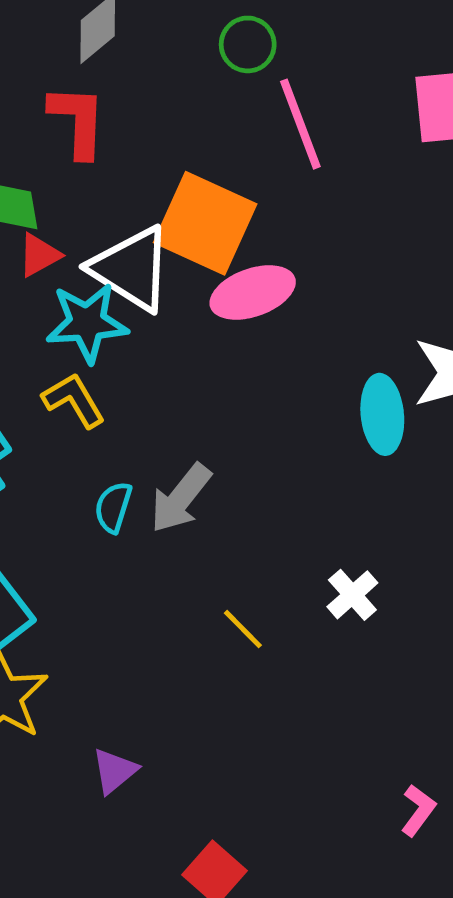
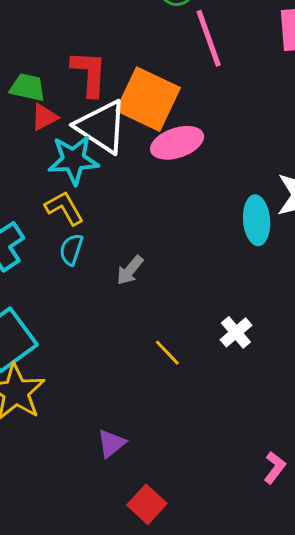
red L-shape: (78, 121) -> (89, 73), moved
gray arrow: (181, 498) -> (130, 270), size x0.7
cyan semicircle: (113, 507) -> (71, 249), moved
purple triangle: (115, 771) -> (111, 443), moved

